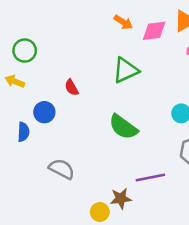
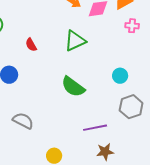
red semicircle: (71, 88) -> (31, 45), moved
brown star: (121, 198) -> (105, 152), moved

